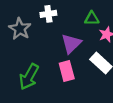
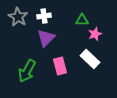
gray star: (20, 29) -> (18, 17), moved
purple triangle: (71, 44) -> (46, 38), moved

